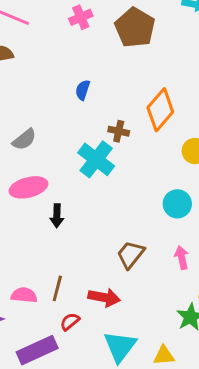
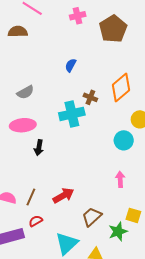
cyan cross: (96, 159) -> (72, 114), turned 30
cyan circle: (177, 204) -> (124, 140), moved
brown trapezoid: (131, 255) -> (92, 217), moved
pink arrow: (182, 258) -> (120, 179), moved
red arrow: (104, 297) -> (63, 196), moved, turned -50

